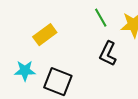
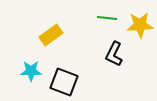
green line: (101, 18) -> (107, 18), turned -54

